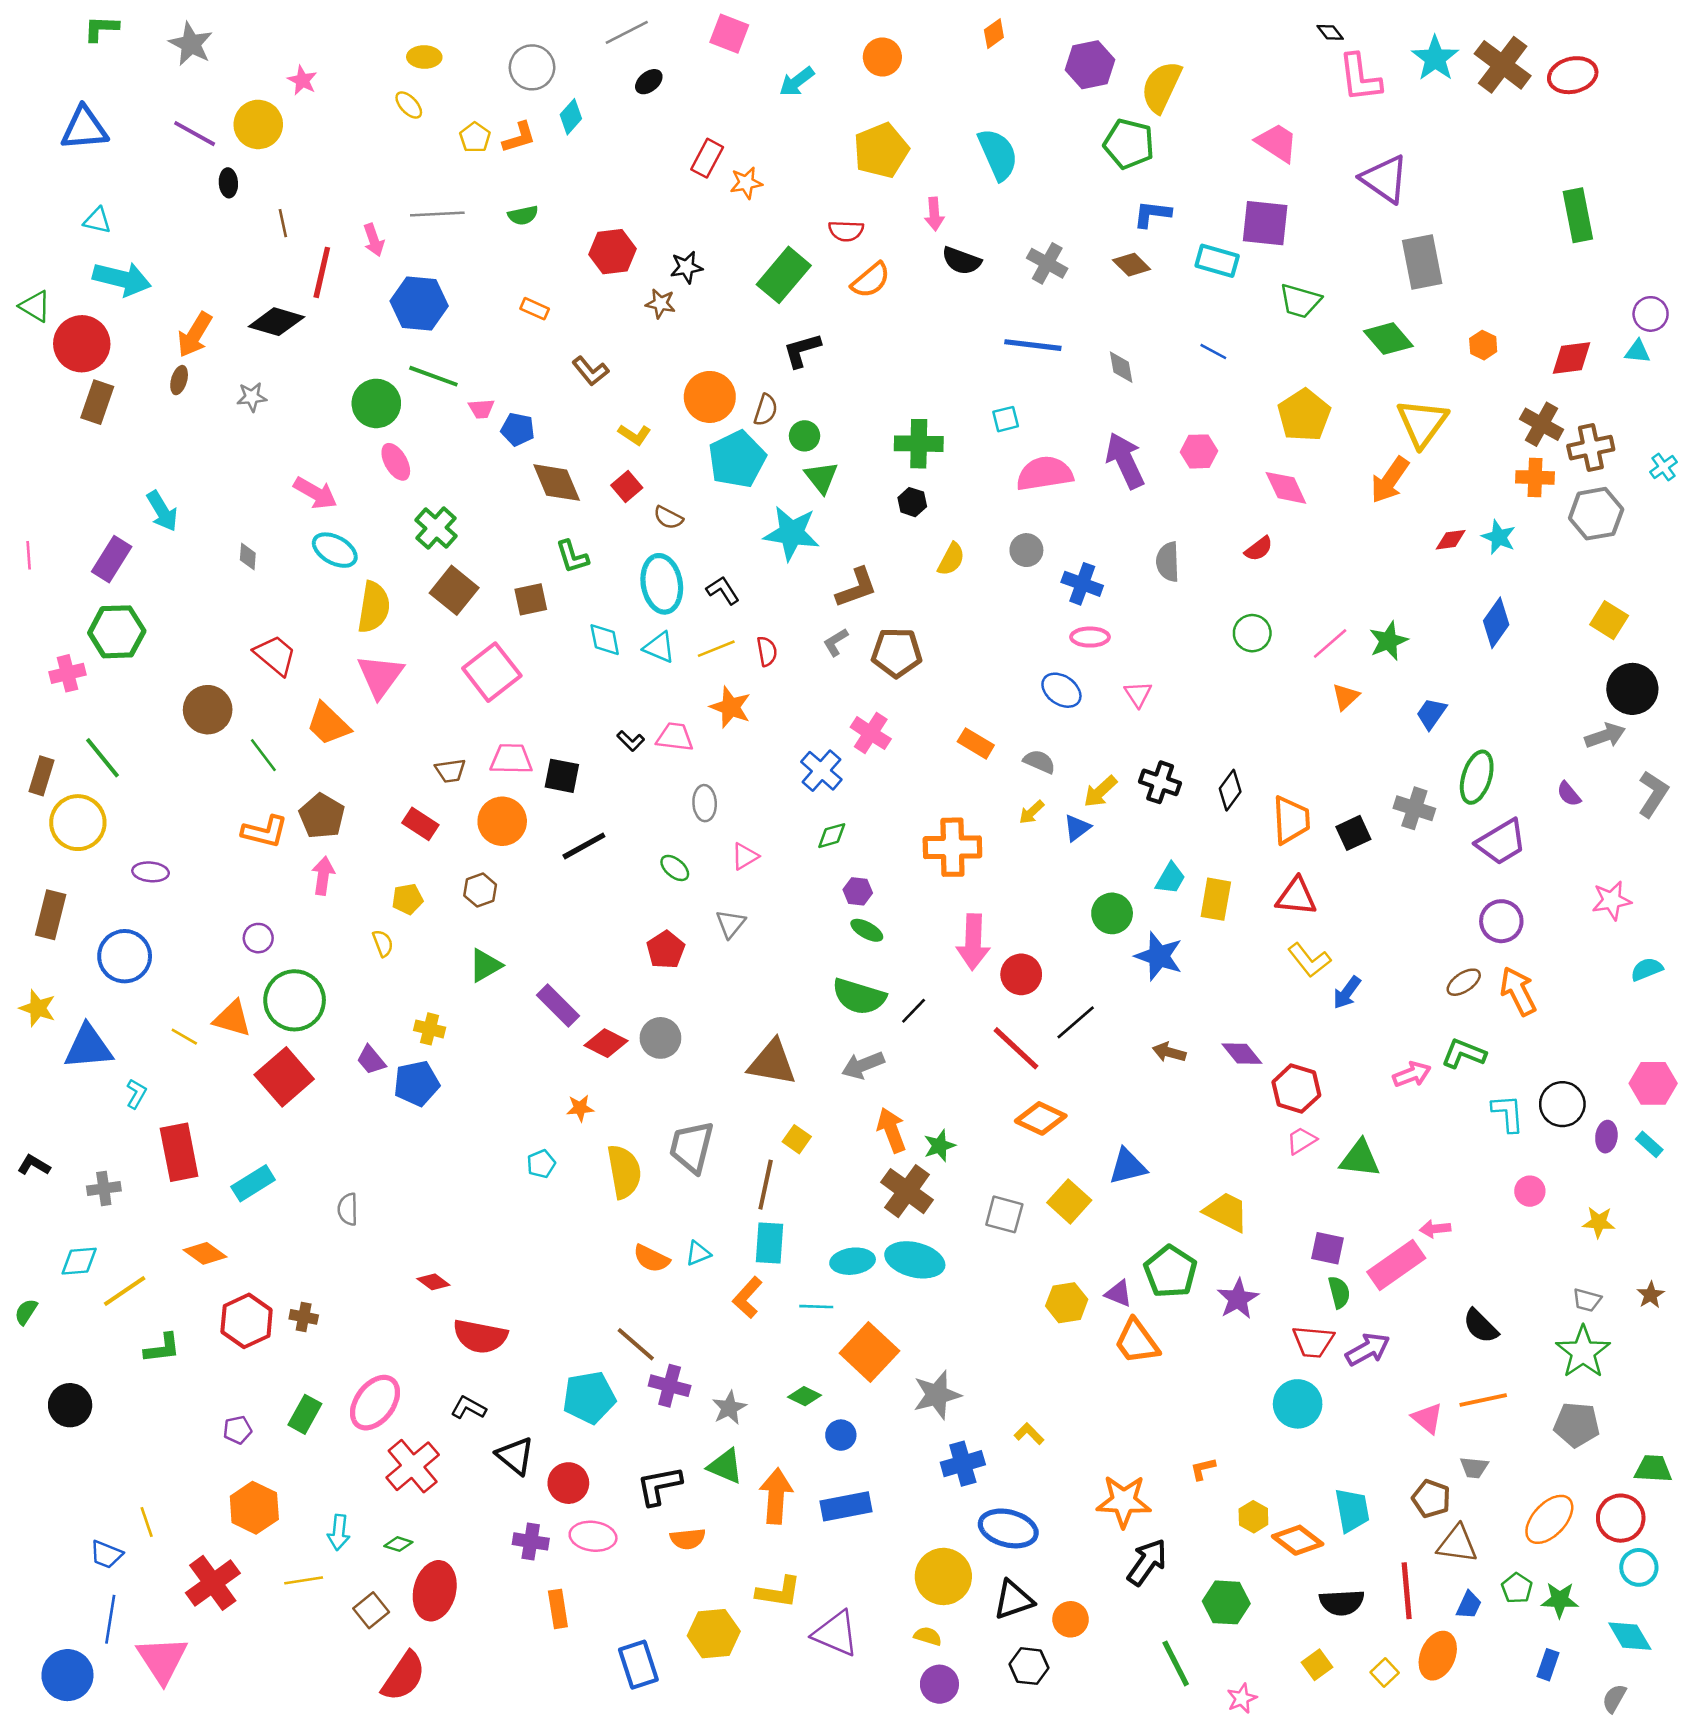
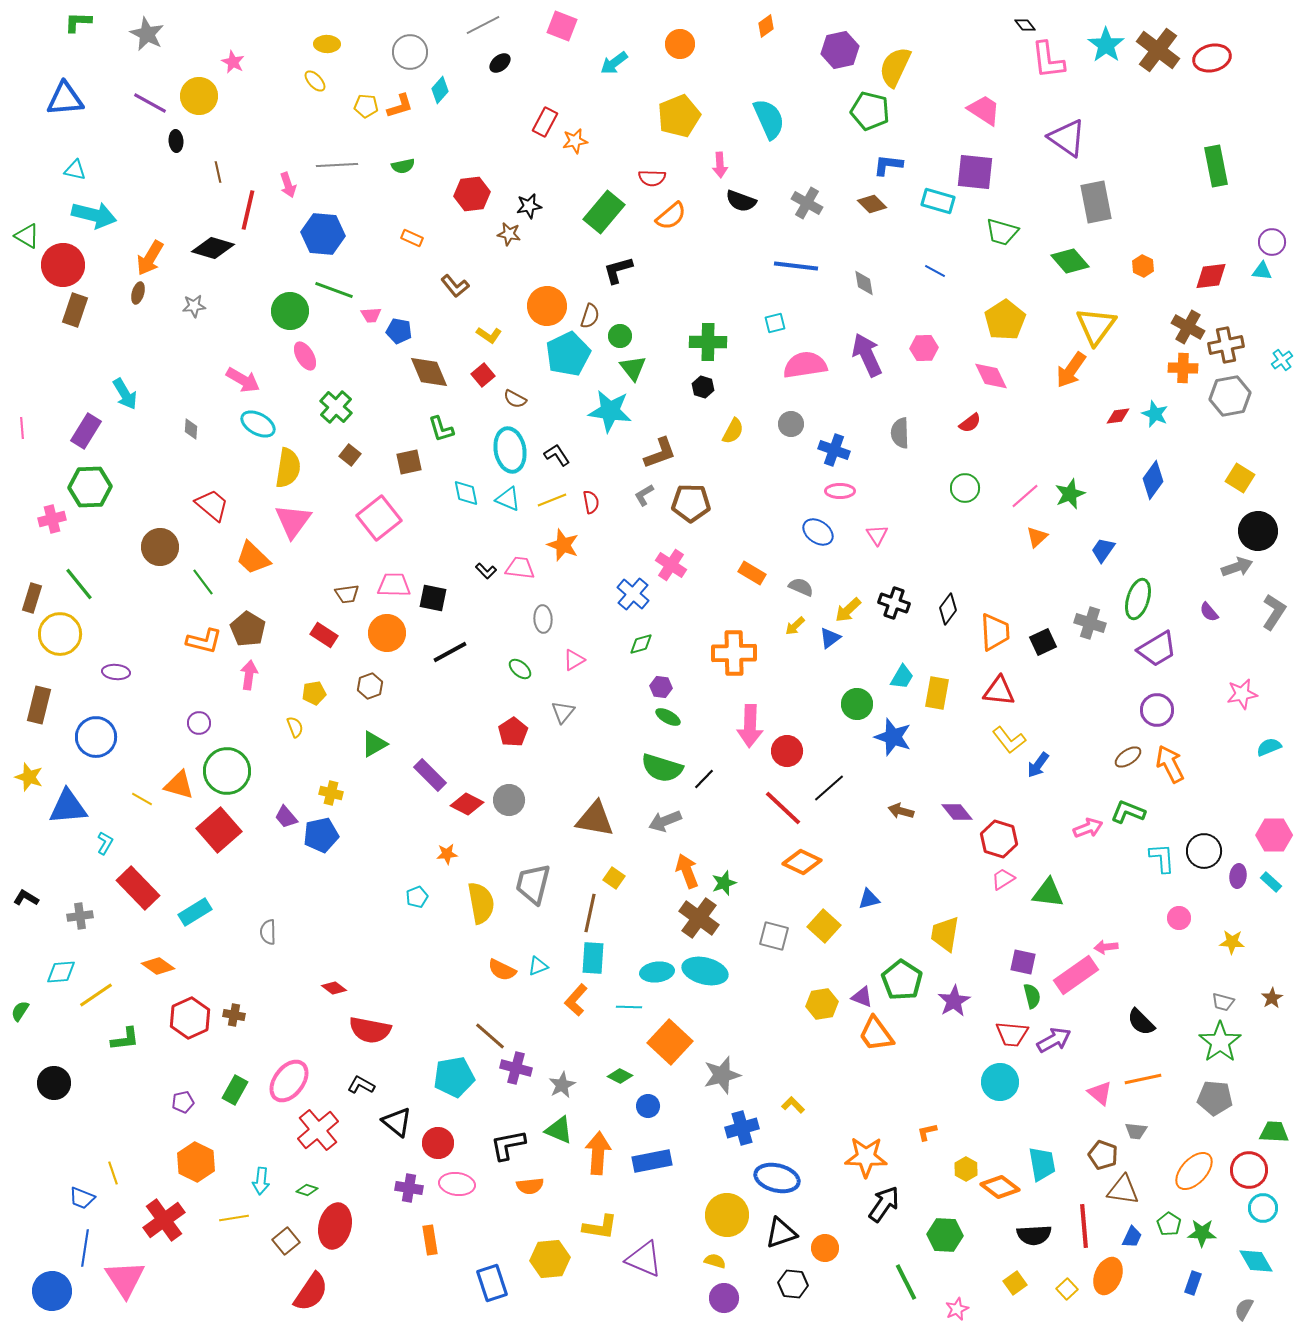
yellow pentagon: (475, 137) -> (366, 106), turned -30
brown square: (454, 590) -> (350, 455), size x0.6
red rectangle: (179, 1152) -> (138, 888), turned -33
blue triangle: (1128, 1166) -> (869, 899), size x0.7
yellow trapezoid: (1226, 1212) -> (945, 934), turned -108

